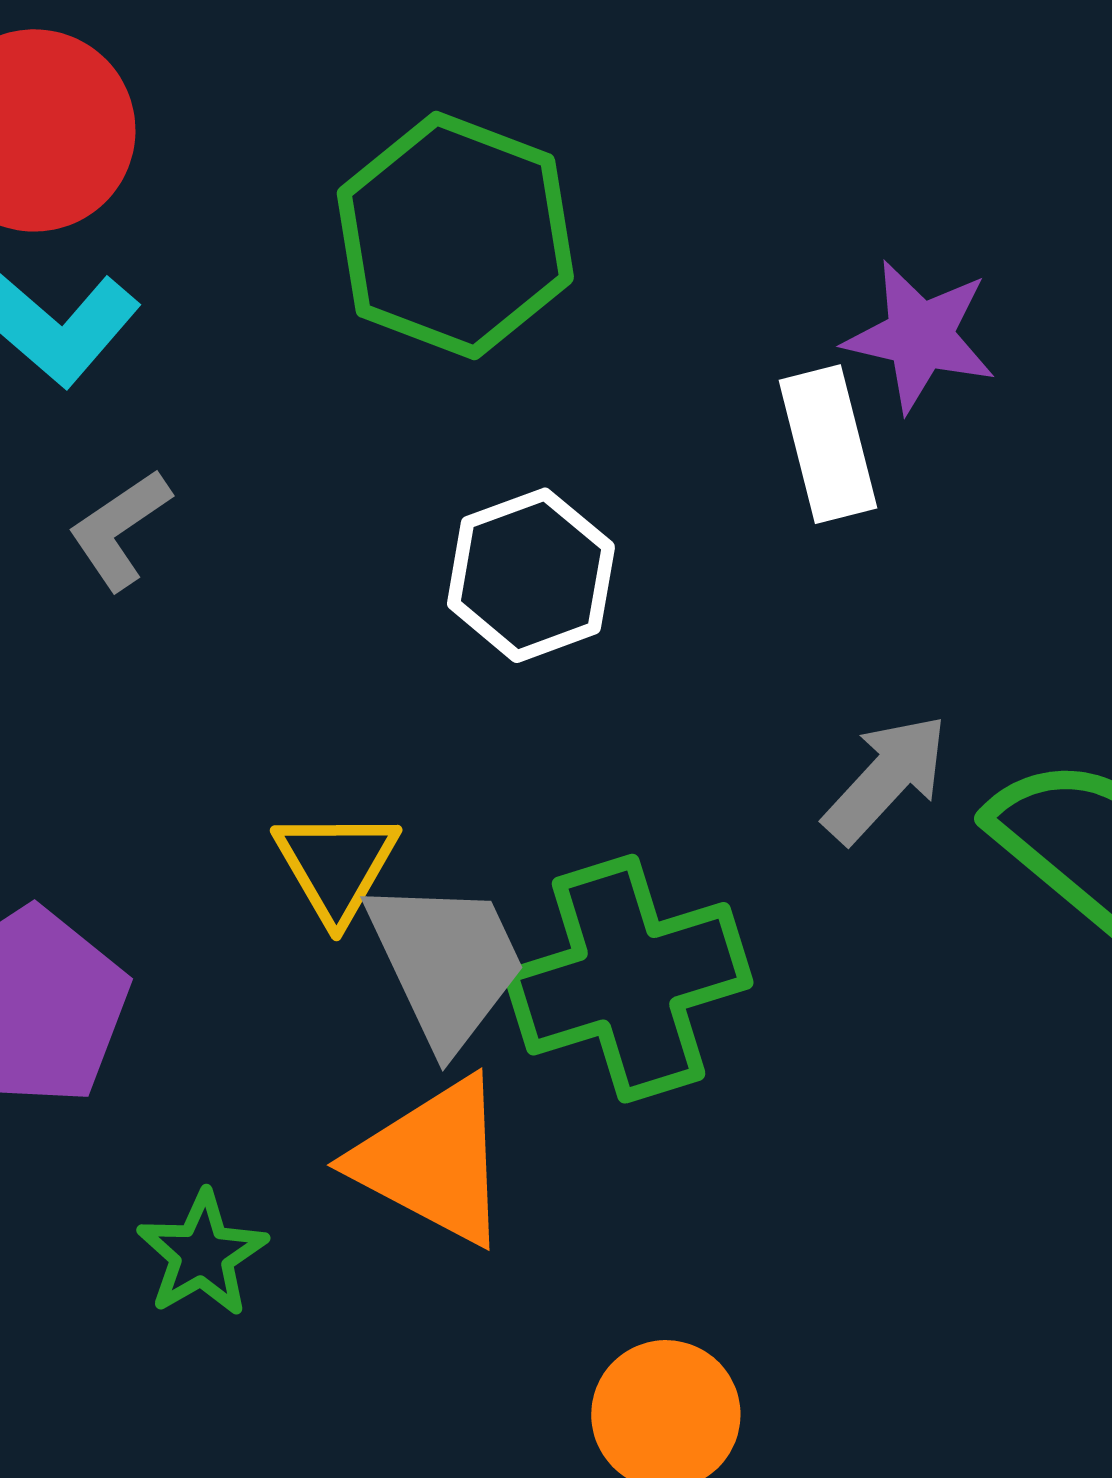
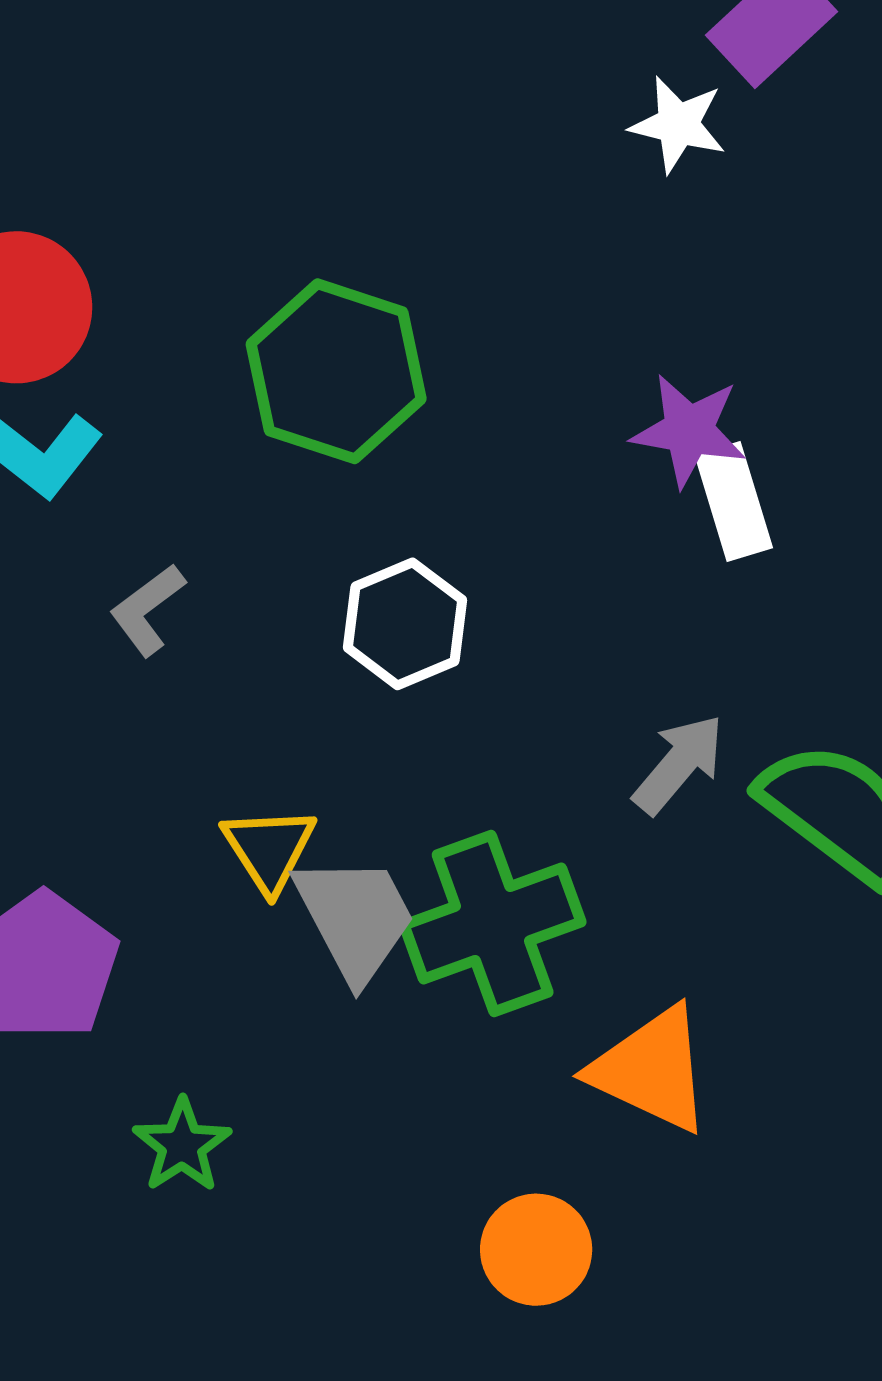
white rectangle: (828, 444) -> (734, 501), moved
gray L-shape: (120, 529) -> (147, 610), moved
orange triangle: (433, 1161) -> (651, 1070), moved

